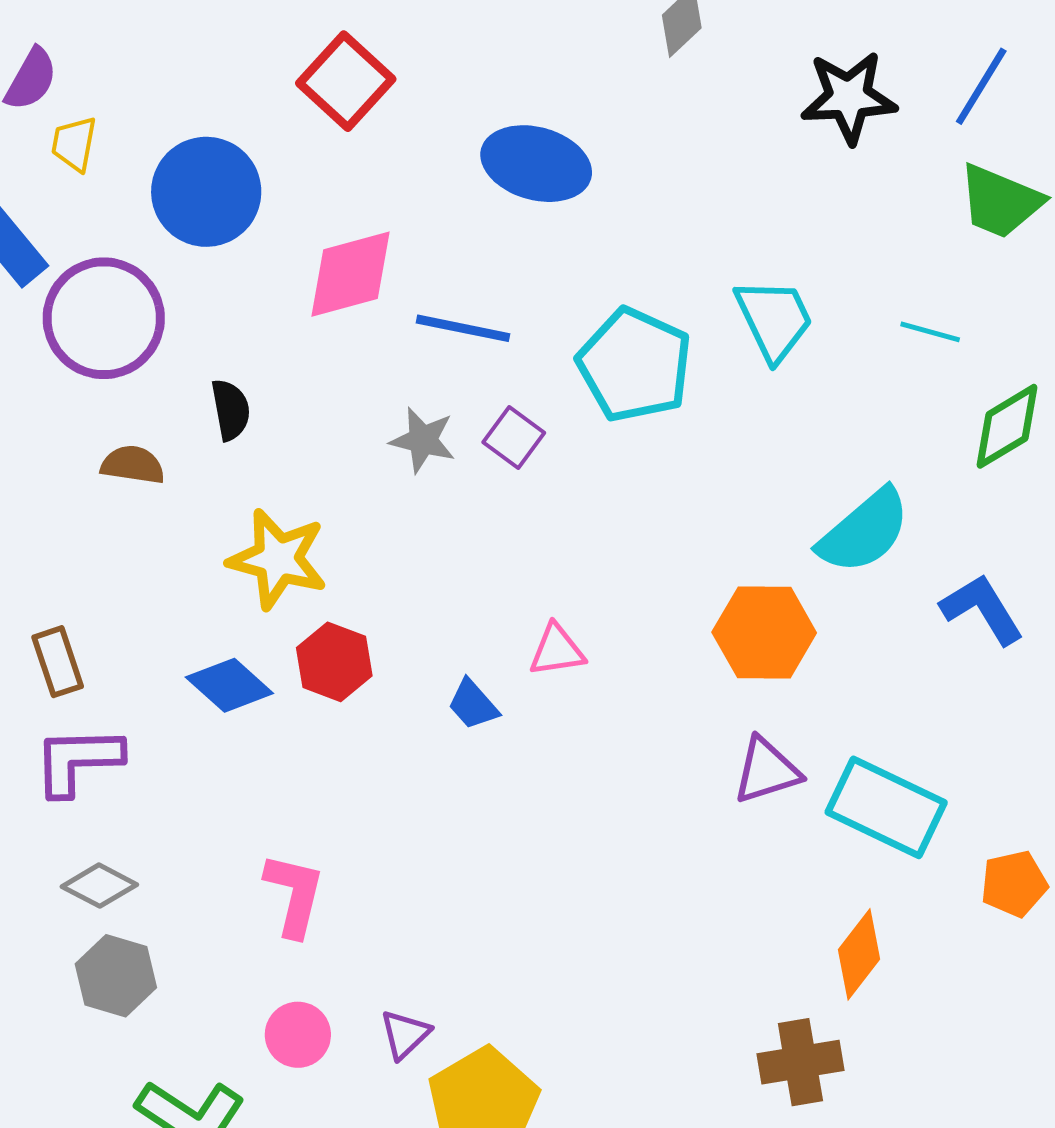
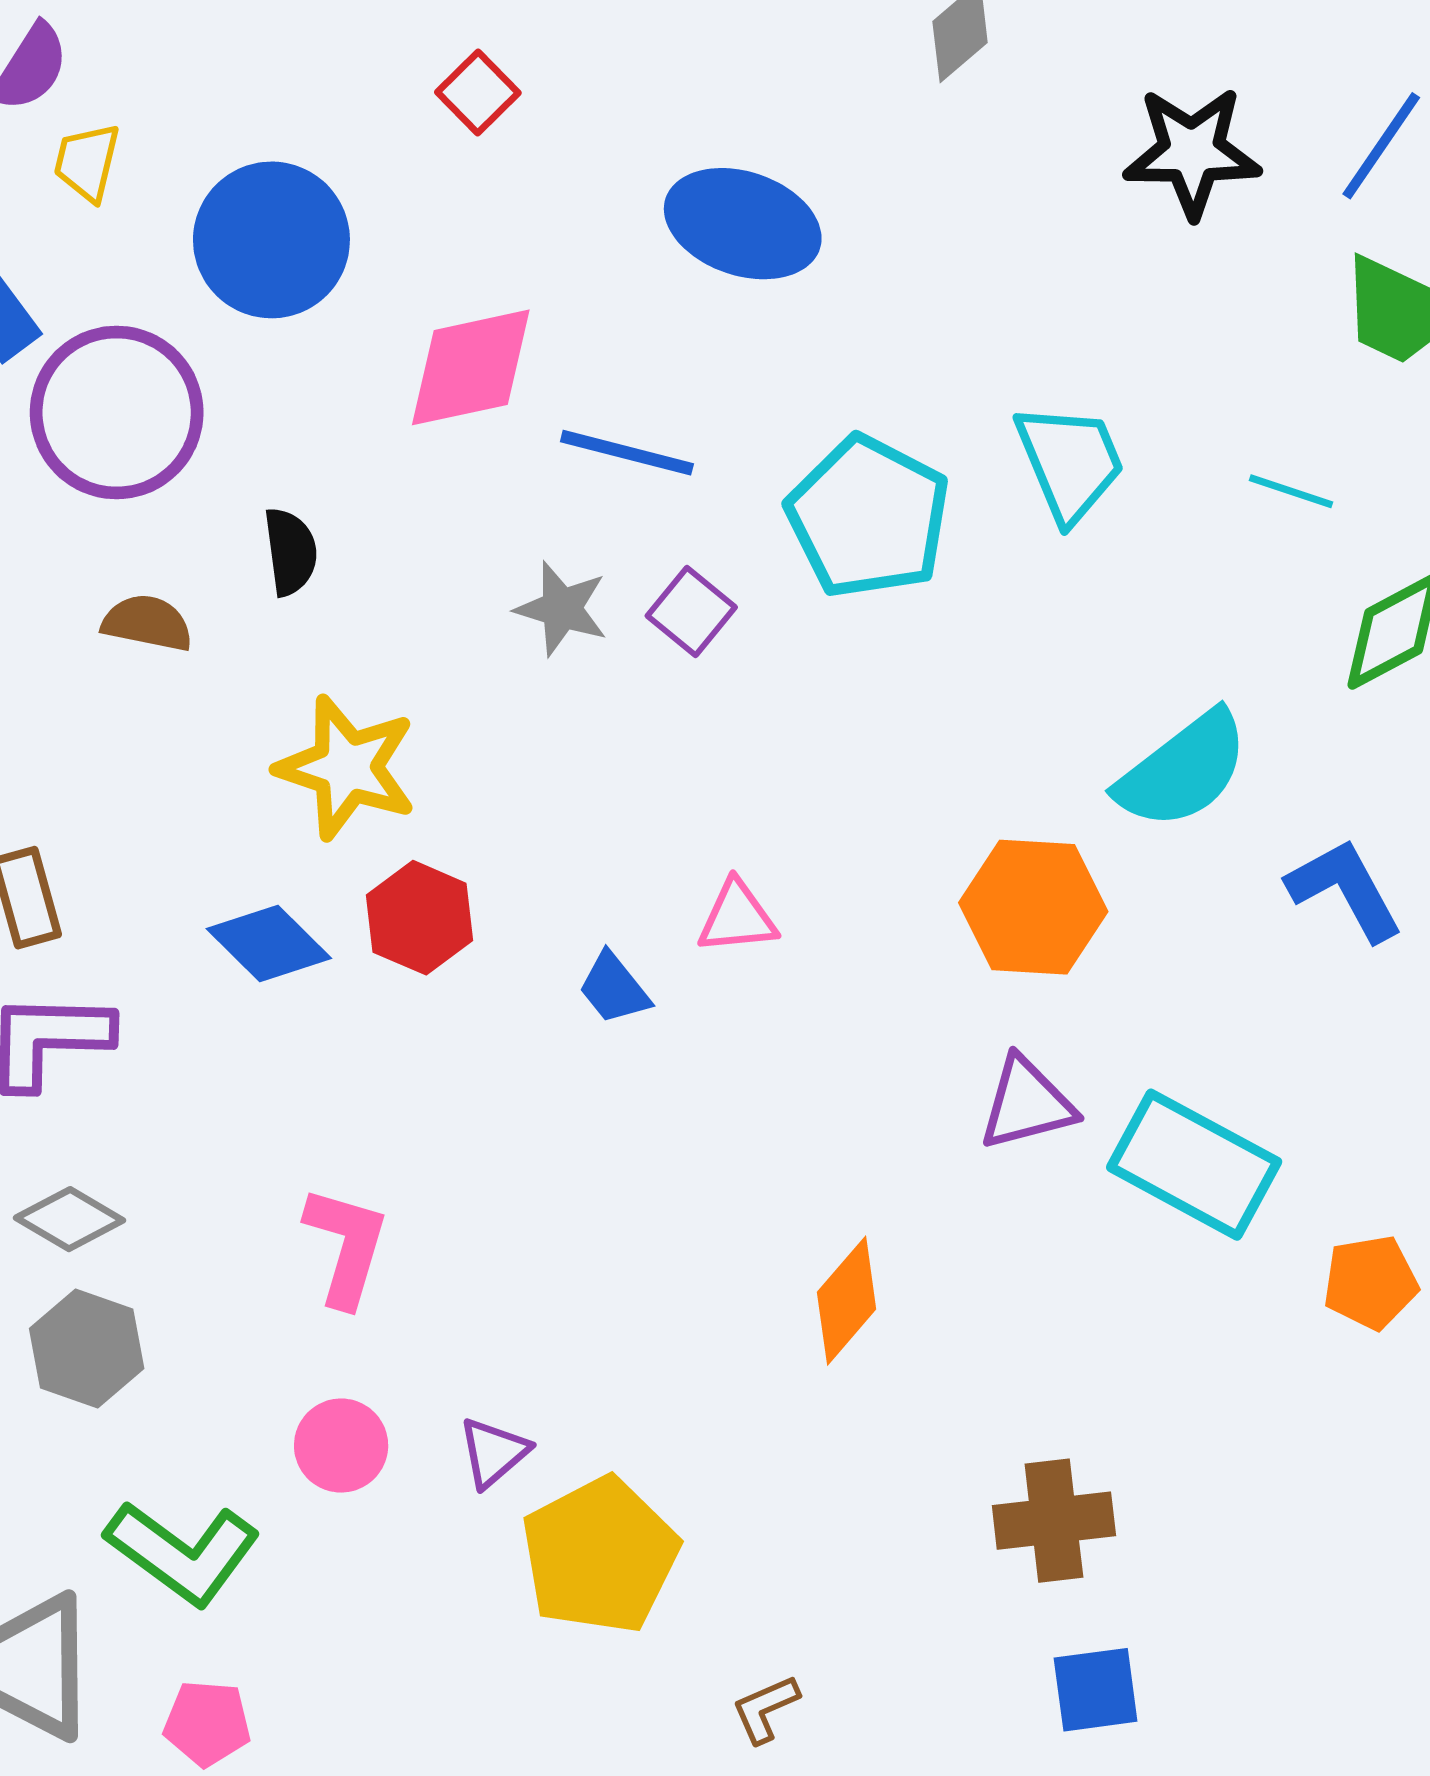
red square: (346, 81) -> (478, 93), size x0.6
orange diamond: (859, 954) -> (847, 1301), moved

